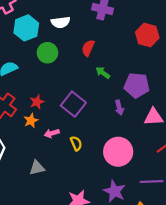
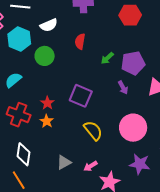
green arrow: (103, 73) -> (107, 58), moved, turned -64
pink arrow: (52, 133) -> (90, 166), moved
yellow semicircle: (76, 143) -> (93, 131), size x1.5

